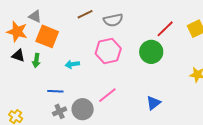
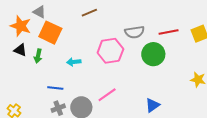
gray semicircle: (113, 20) -> (134, 32), moved
red line: (165, 29) -> (169, 32), turned 30

